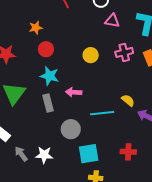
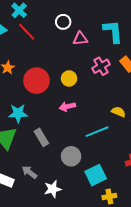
red circle: (46, 49) -> (36, 81), moved, size x1.6
cyan star: (50, 76) -> (18, 113), moved
pink arrow: (74, 92) -> (67, 107), moved
gray arrow: (21, 154) -> (29, 172), moved

